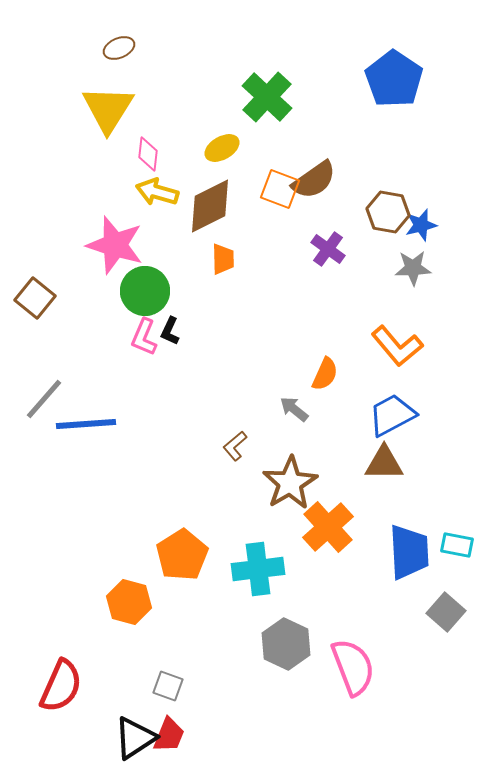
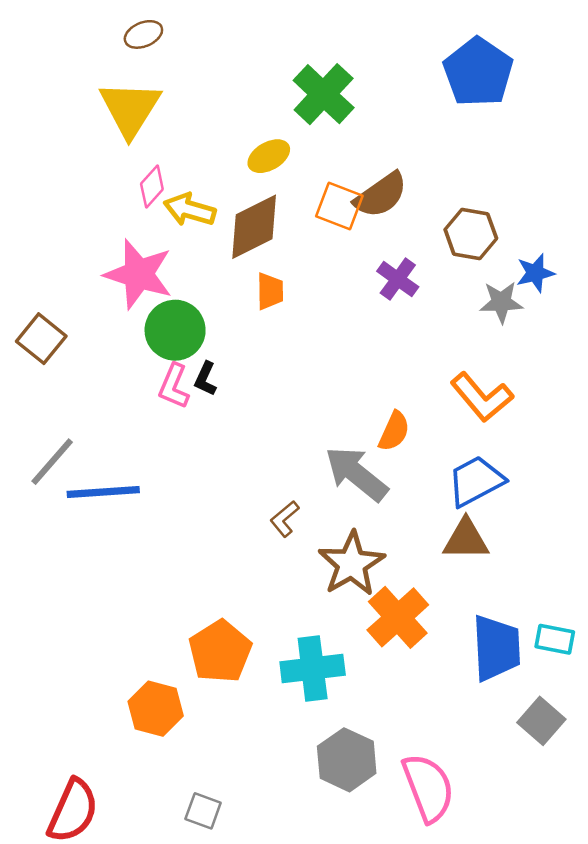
pink diamond: (148, 154) -> (152, 187), moved, turned 36
blue star: (421, 225) -> (535, 273), moved
gray arrow: (294, 409) -> (356, 474), size x1.8

